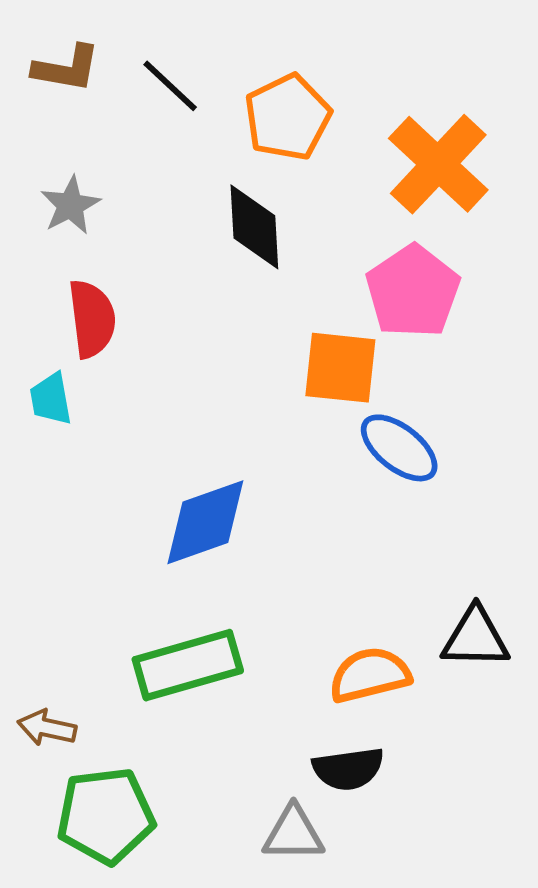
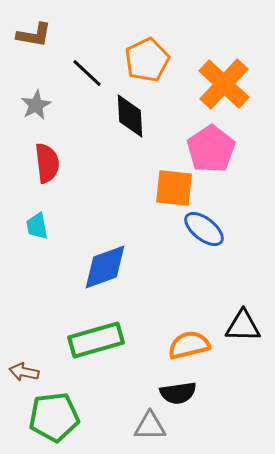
black line: (170, 86) -> (87, 73), moved
cyan trapezoid: (51, 399) -> (37, 226), moved

